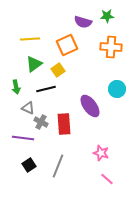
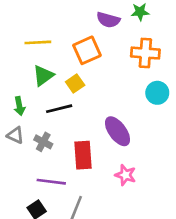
cyan circle: (117, 89) -> (157, 93), moved
gray triangle: (28, 108) -> (15, 135), moved
gray cross: (41, 122) -> (43, 142), moved
purple line: (23, 138) -> (51, 182), moved
pink star: (101, 153) -> (125, 175), moved

